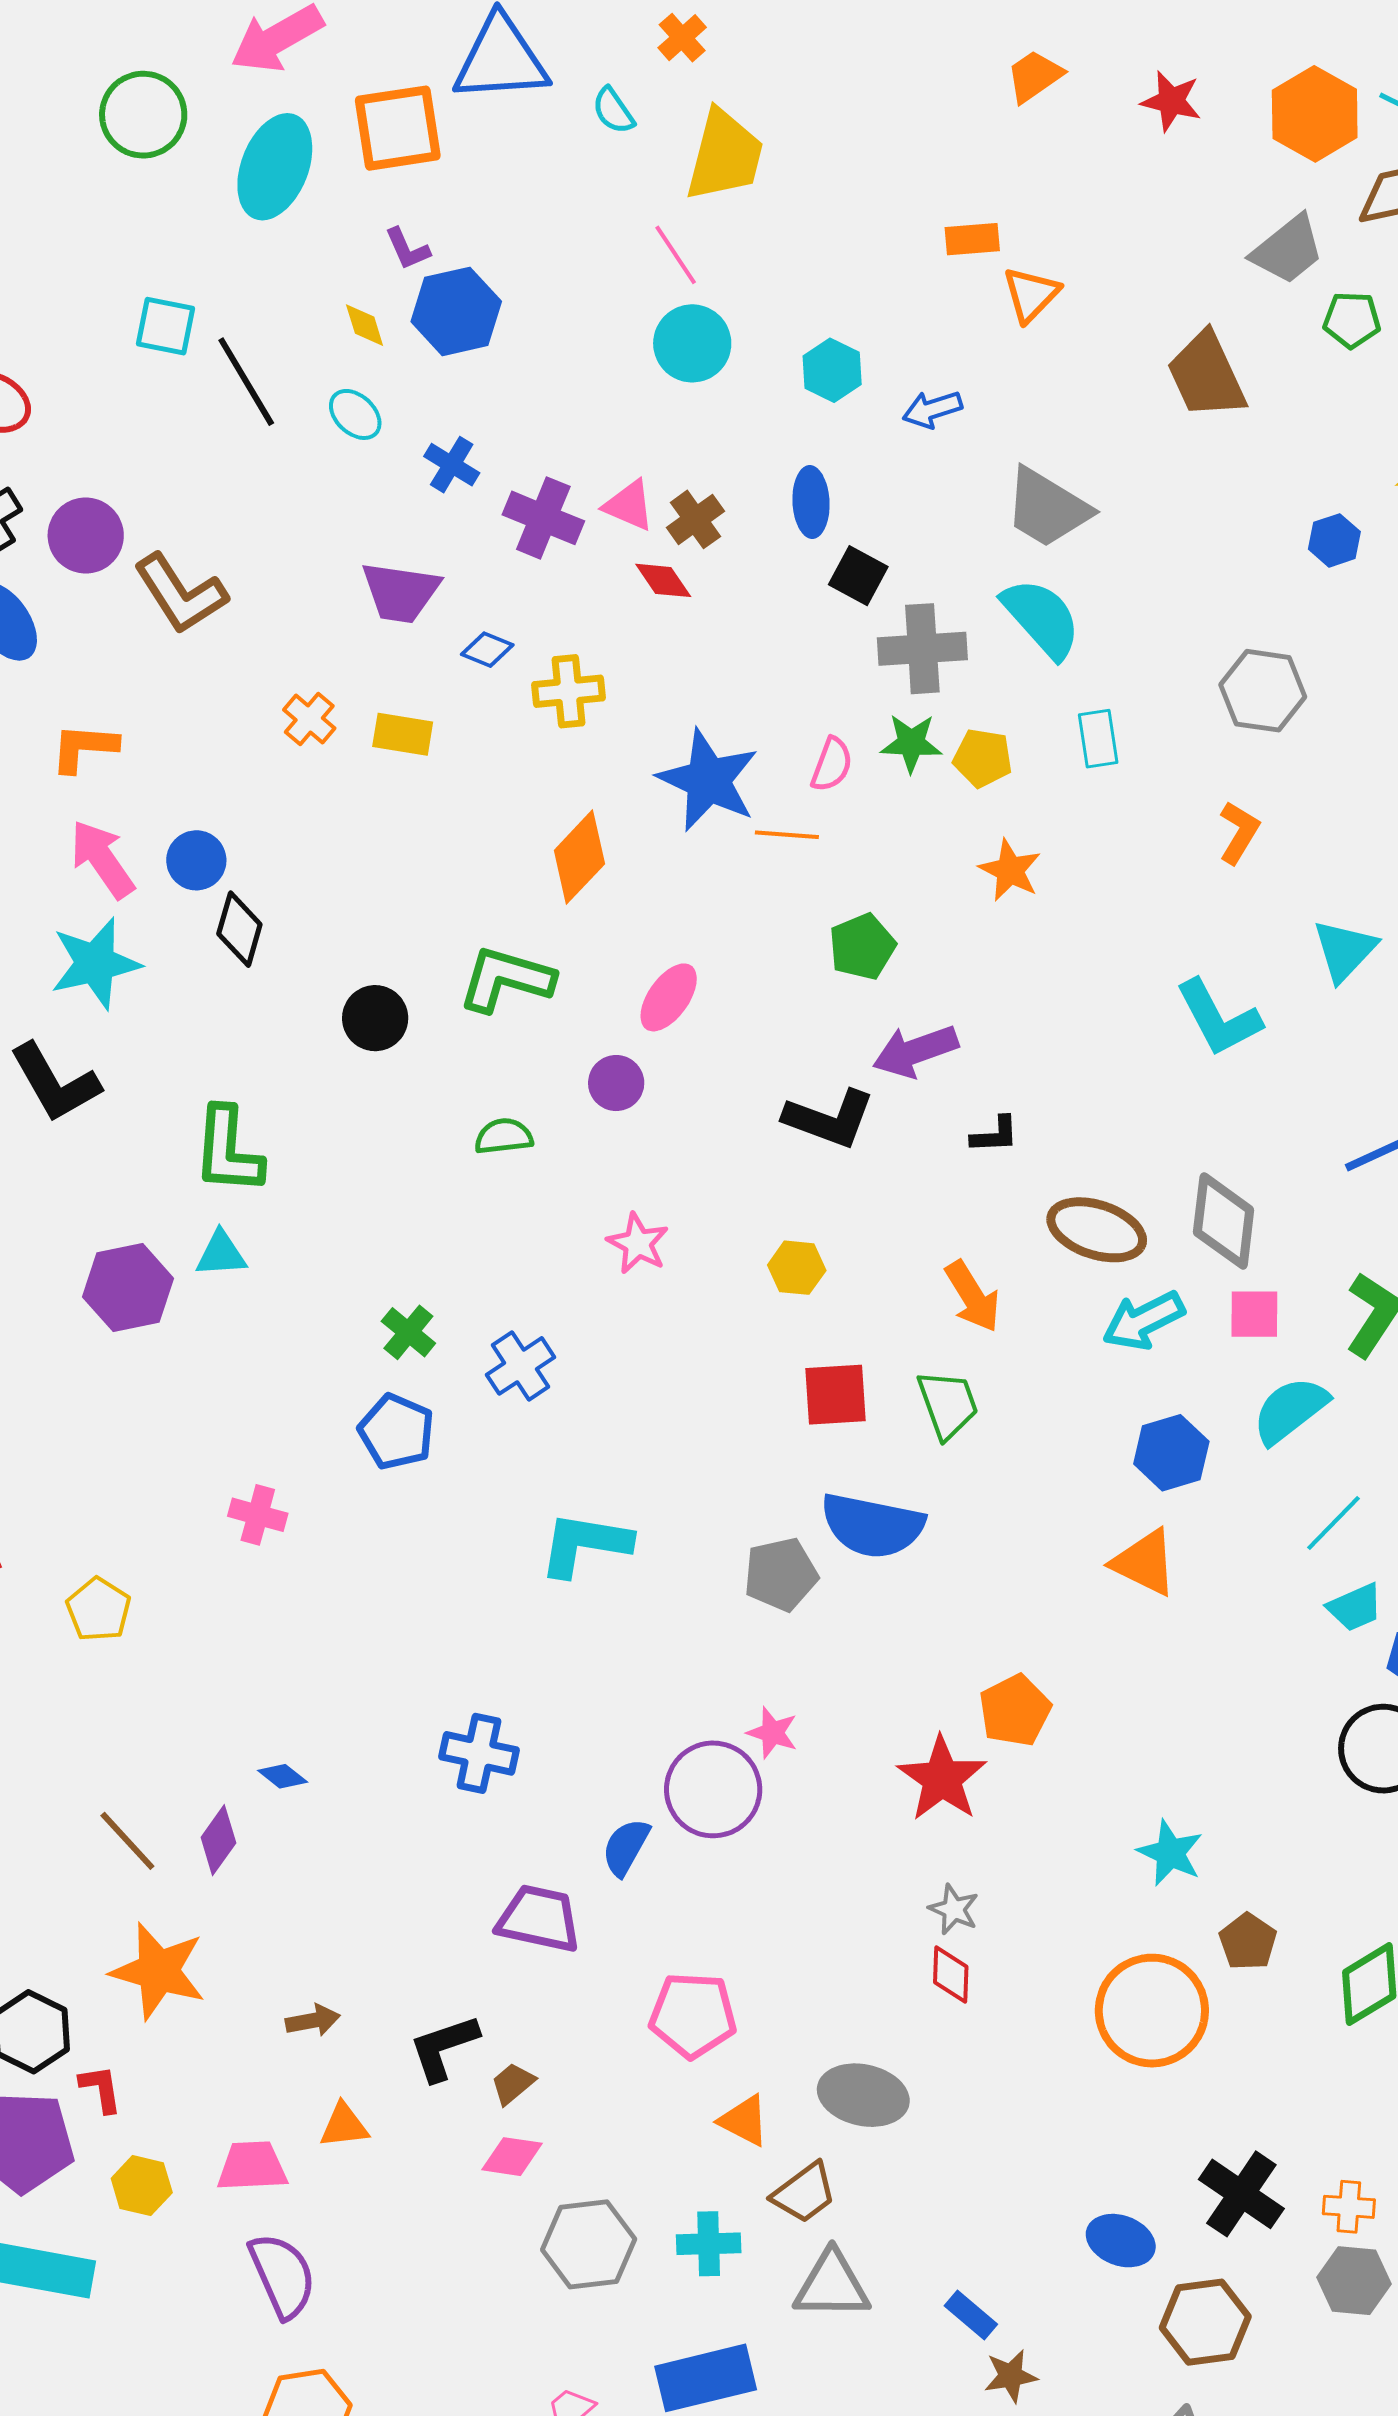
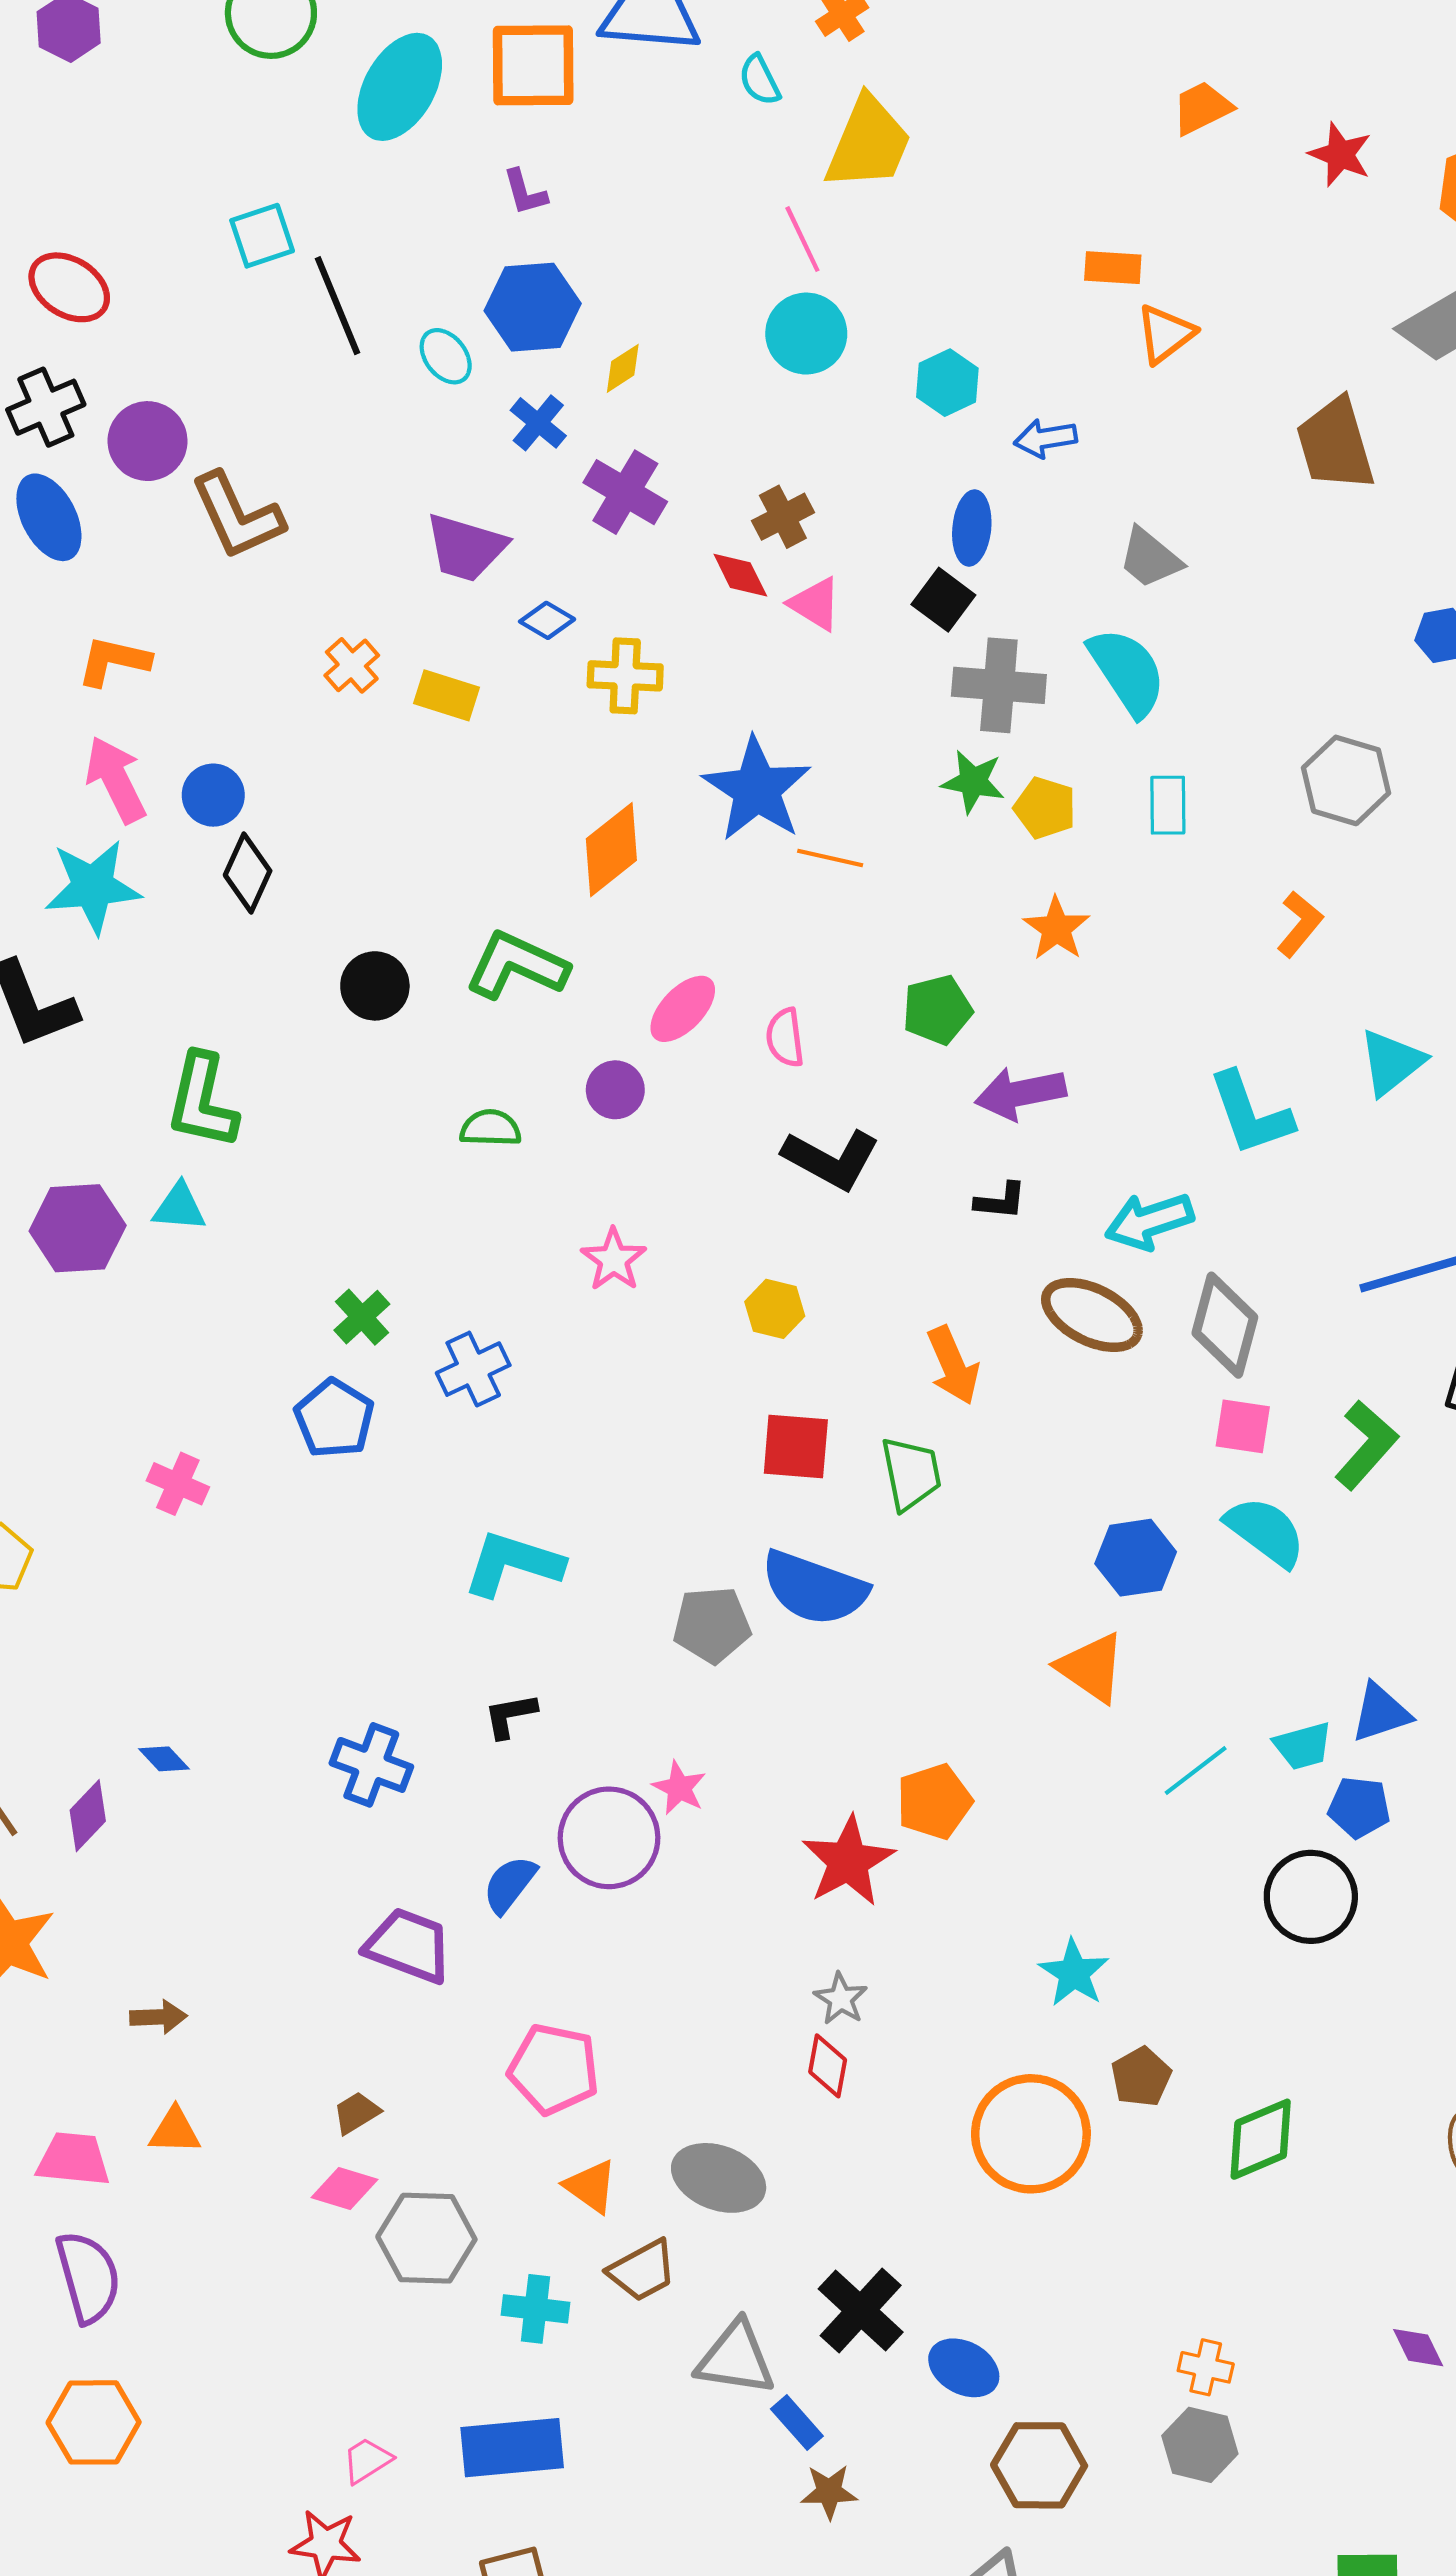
blue hexagon: (456, 311) -> (533, 307), moved
yellow diamond: (365, 325) -> (623, 368), moved, turned 66
cyan square: (165, 326) -> (262, 236), turned -38
blue ellipse: (811, 502) -> (972, 528), moved
pink triangle: (629, 505) -> (815, 604), moved
gray trapezoid: (1047, 508) -> (1150, 558), size x0.7
pink semicircle: (832, 764) -> (785, 1038), moved, turned 144
green pentagon: (862, 947) -> (937, 1010), moved
purple arrow: (915, 1051) -> (1020, 1093), moved
cyan arrow: (1143, 1320) -> (1149, 1221), moved
cyan semicircle: (1290, 1410) -> (1265, 1531), turned 66
cyan line: (1334, 1523) -> (1196, 1771), moved
black L-shape: (444, 2048) -> (510, 1716), moved, size x0.7
black cross: (1241, 2194) -> (861, 2310), moved
gray hexagon: (589, 2244) -> (426, 2238), moved
gray triangle: (832, 2285) -> (736, 2358), moved

